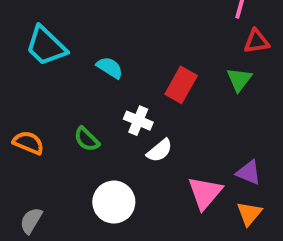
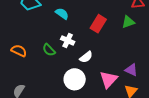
green triangle: (239, 79) -> (128, 22), turned 32
white cross: (138, 121) -> (68, 40), moved
white circle: (114, 202) -> (75, 79), moved

